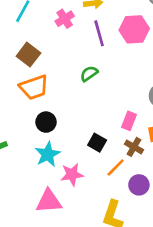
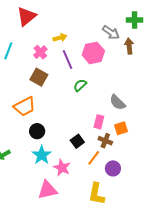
brown square: (28, 55) -> (39, 77), moved
green semicircle: (89, 74) -> (80, 85), moved
black square: (97, 143) -> (77, 141), turned 32
pink star: (72, 174) -> (62, 168), turned -30

